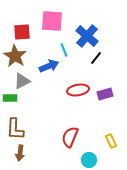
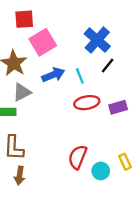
pink square: (52, 21) -> (43, 42), moved, turned -35
red square: (22, 32) -> (24, 19), moved
cyan line: (64, 50) -> (80, 76), moved
cyan circle: (89, 160) -> (101, 171), moved

